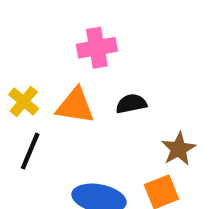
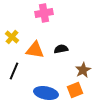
pink cross: (97, 48) -> (44, 13), moved
yellow cross: (24, 102) -> (12, 37), moved

